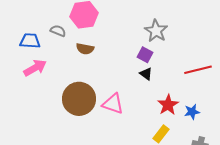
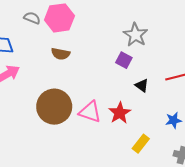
gray semicircle: (58, 31) -> (32, 18), moved
black triangle: (146, 74) -> (142, 85), moved
red star: (168, 105) -> (120, 113), moved

